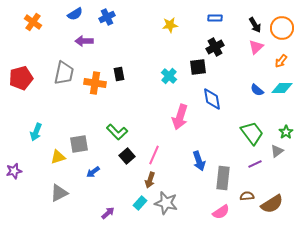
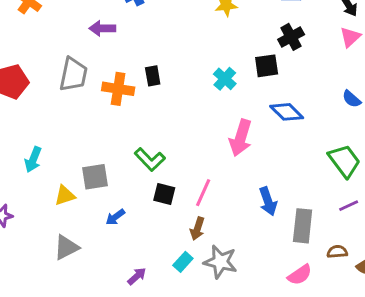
blue diamond: (212, 99) -> (287, 112), turned -35
black square: (127, 156) -> (164, 194), turned -35

